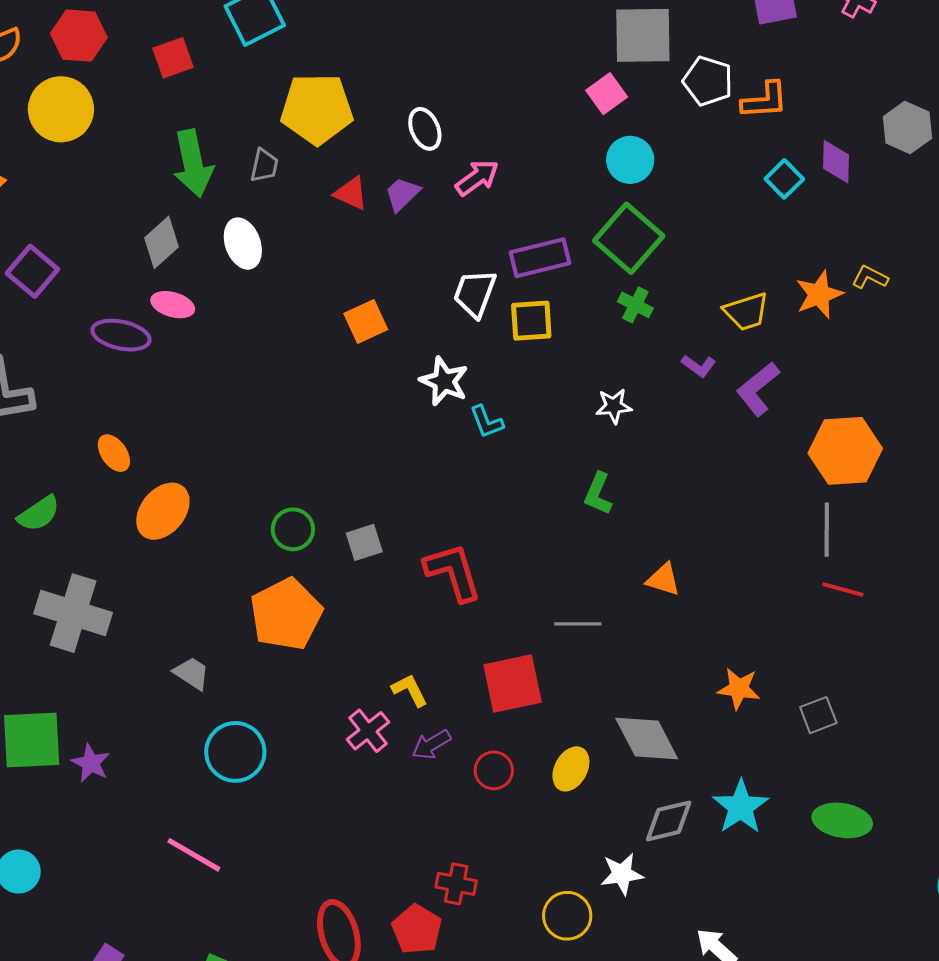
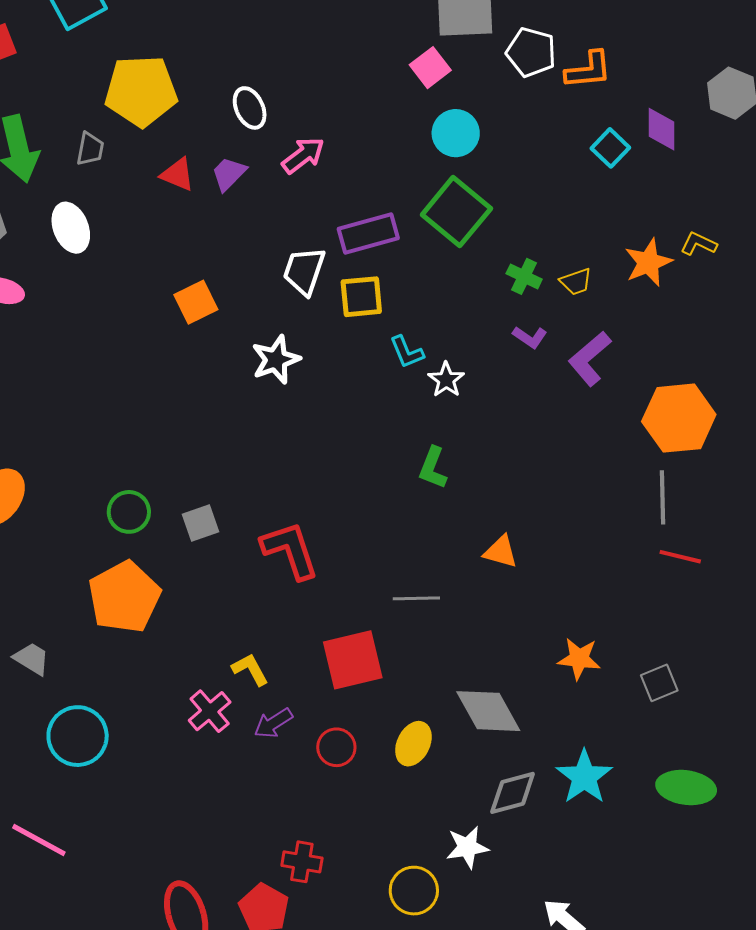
green cross: (635, 305) -> (524, 276), moved
yellow trapezoid: (746, 312) -> (576, 282), size x0.7
white star: (444, 381) -> (276, 360), turned 30
white star: (614, 406) -> (446, 380), turned -30
cyan L-shape: (487, 422) -> (407, 352), moved

